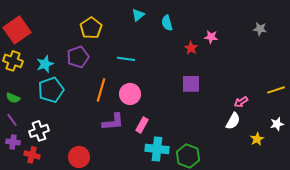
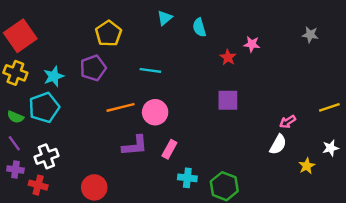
cyan pentagon: (51, 90) -> (44, 107), moved
orange line: (101, 90) -> (120, 107), turned 60
cyan cross: (157, 149) -> (187, 178), size x0.7

